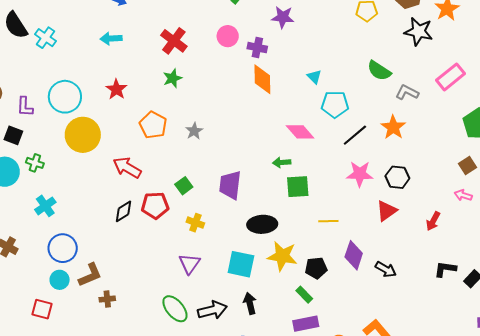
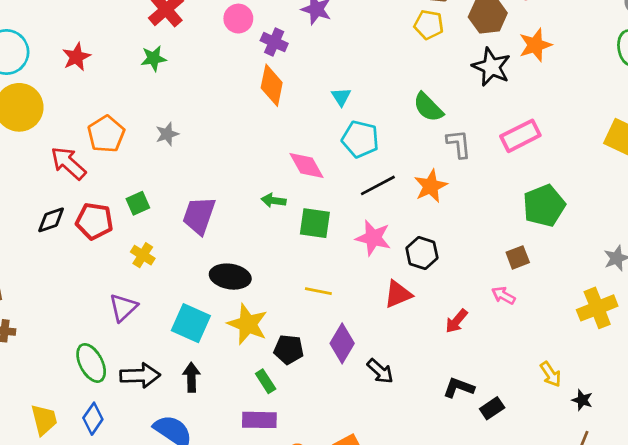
gray L-shape: (407, 92) -> (459, 144), turned 45
orange pentagon: (153, 125) -> (106, 134), moved
green square: (298, 187) -> (315, 223), moved

